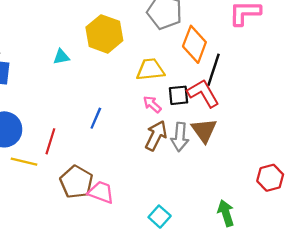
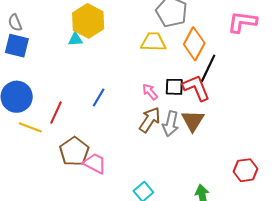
yellow hexagon: (104, 34) -> (88, 21), moved
yellow trapezoid: (150, 70) -> (153, 42), moved

